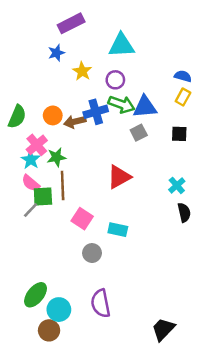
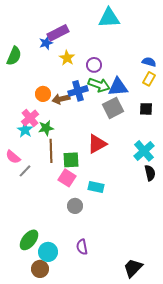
purple rectangle: (71, 23) -> (58, 33), moved
cyan triangle: (121, 45) -> (109, 18), moved
green semicircle: (17, 117) -> (14, 56), moved
gray square: (139, 133) -> (113, 108), size x1.5
pink semicircle: (31, 183) -> (13, 157), moved
cyan cross: (177, 185) -> (144, 151), size x1.5
green square: (43, 197) -> (71, 160), moved
purple semicircle: (101, 303) -> (82, 247), size x0.7

